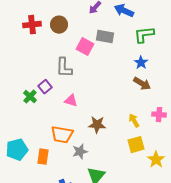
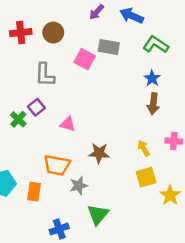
green L-shape: (144, 35) -> (156, 45), turned 40
gray L-shape: (64, 68) -> (45, 75), moved
brown arrow: (142, 84) -> (153, 104), turned 66

